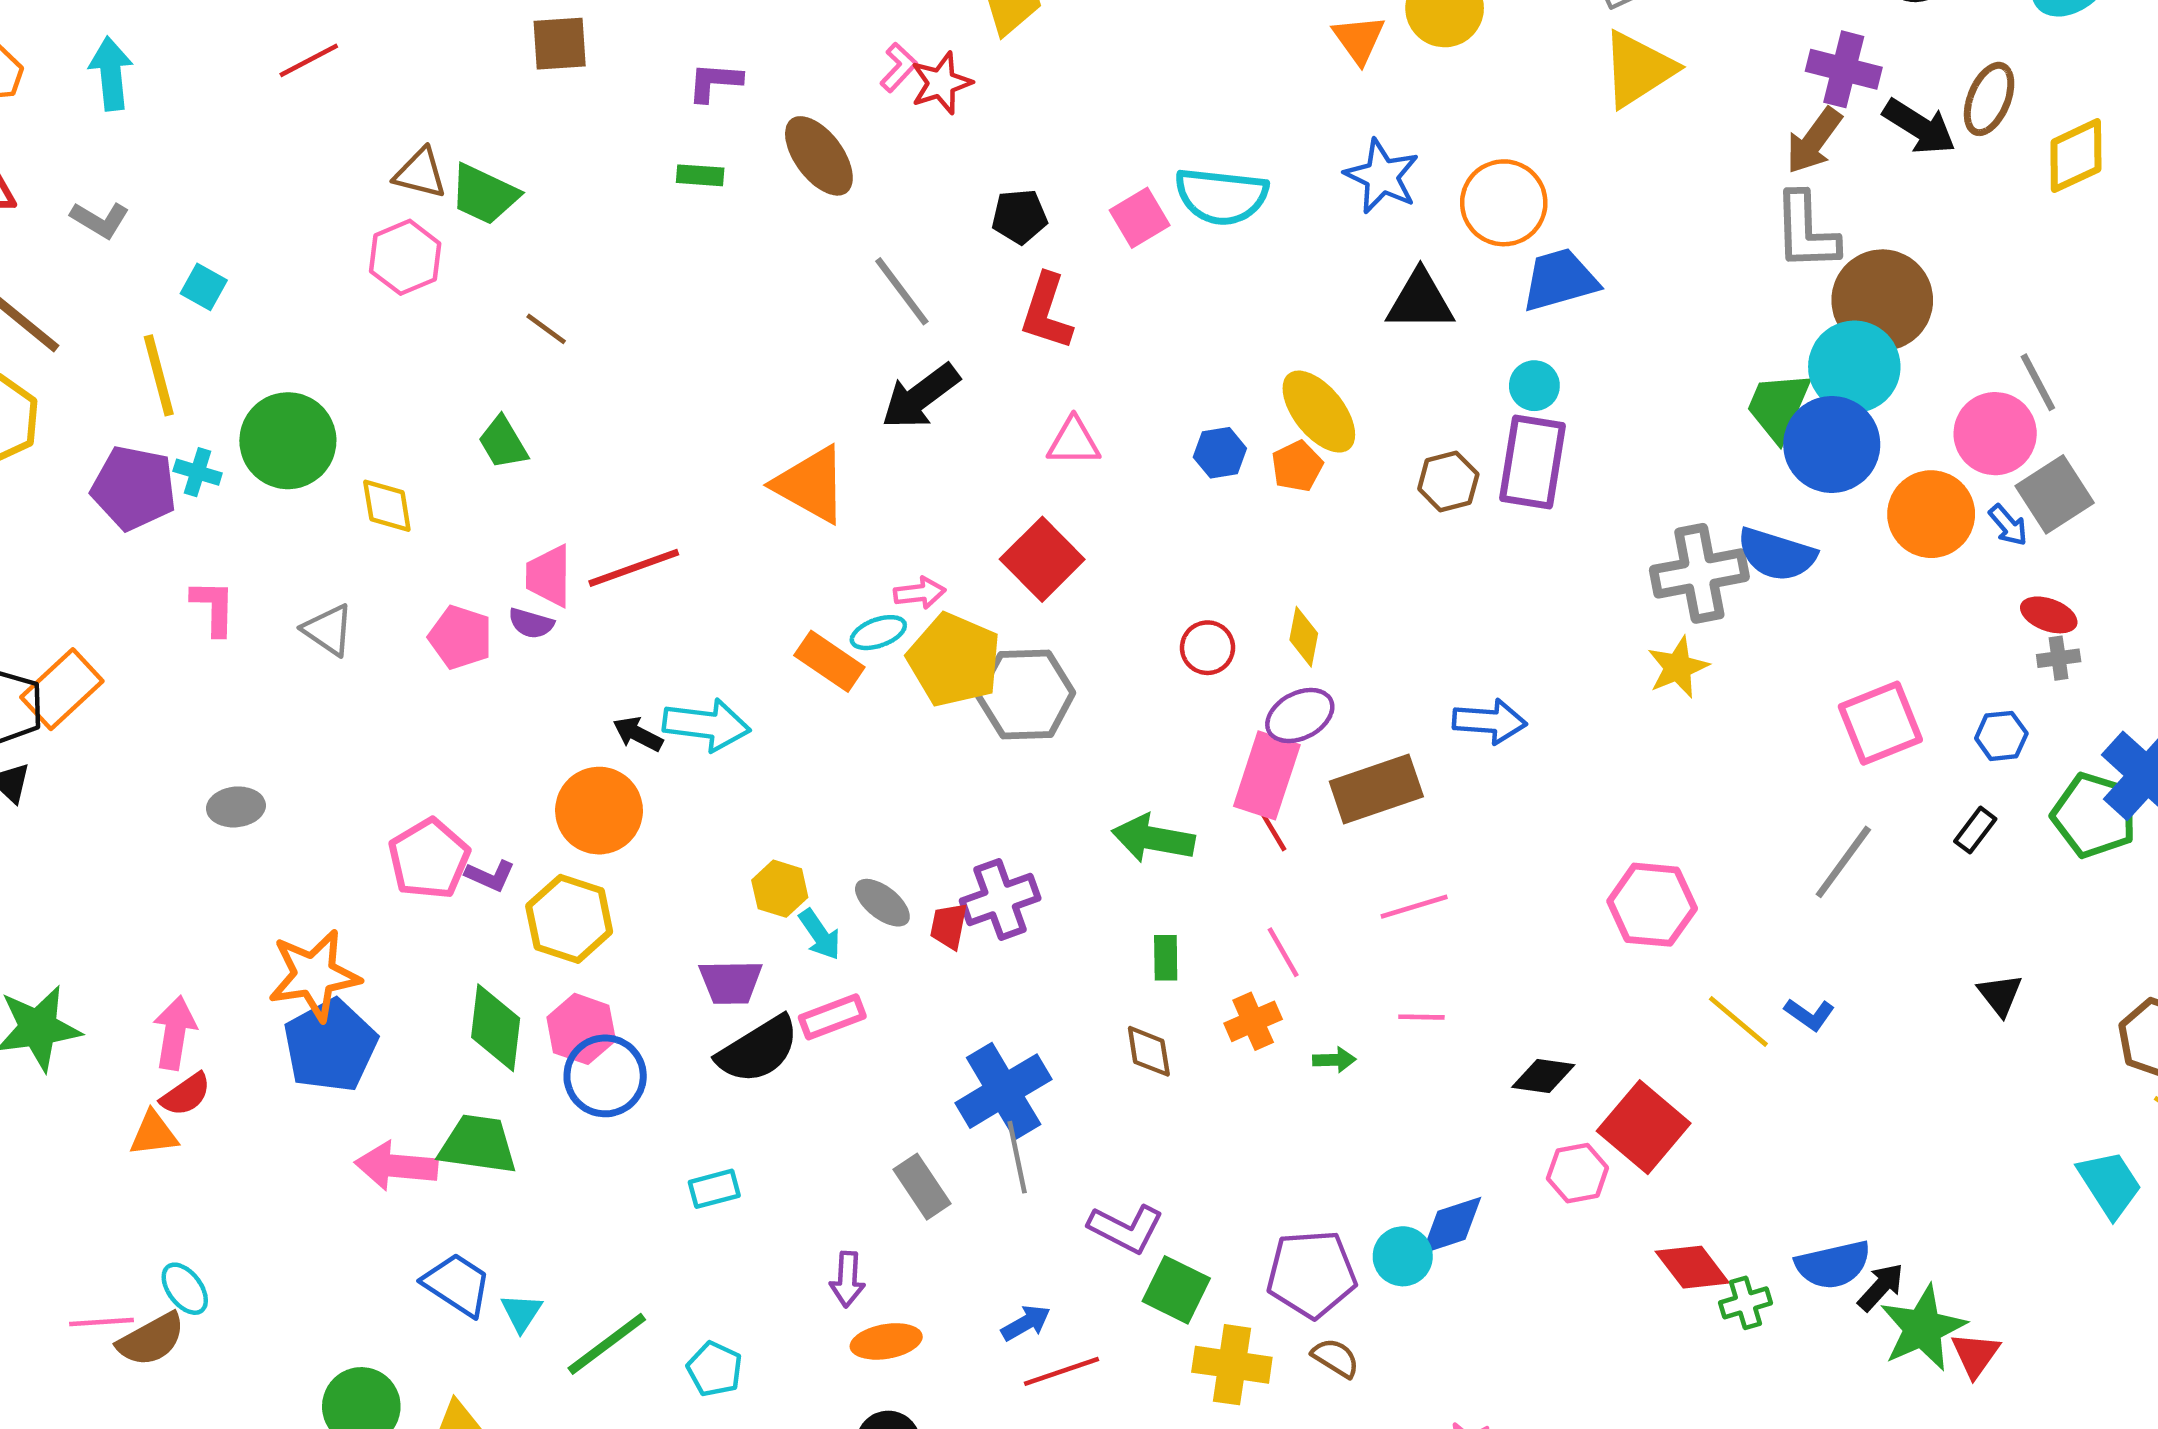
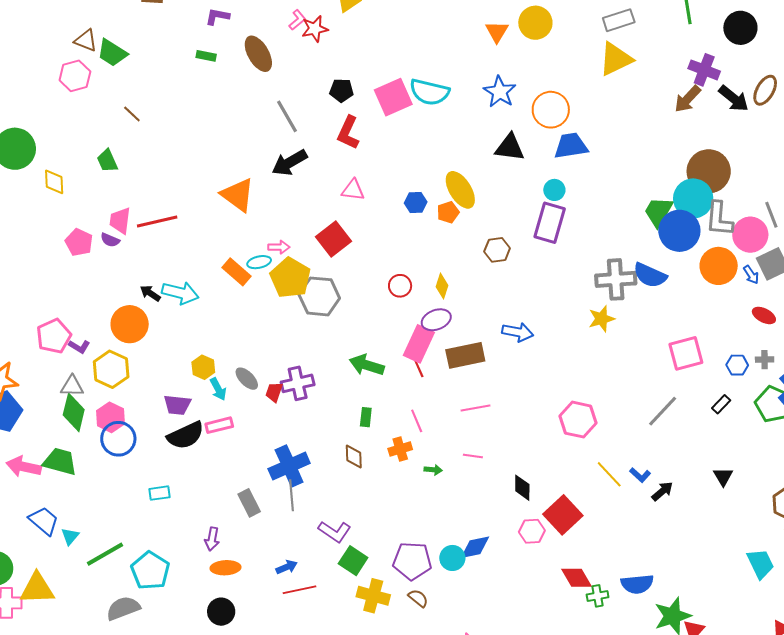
pink square: (1140, 218) -> (393, 97), size x1.5
gray L-shape: (1806, 231) -> (719, 219), moved
brown hexagon: (1448, 481) -> (497, 250), moved
gray triangle: (328, 630) -> (72, 386), moved, turned -40
gray cross: (2059, 658) -> (765, 360), moved
black diamond: (1543, 1076) -> (522, 488), turned 76
black arrow: (1881, 1287) -> (662, 491), moved
cyan pentagon: (715, 1369) -> (150, 571), size x1.6

